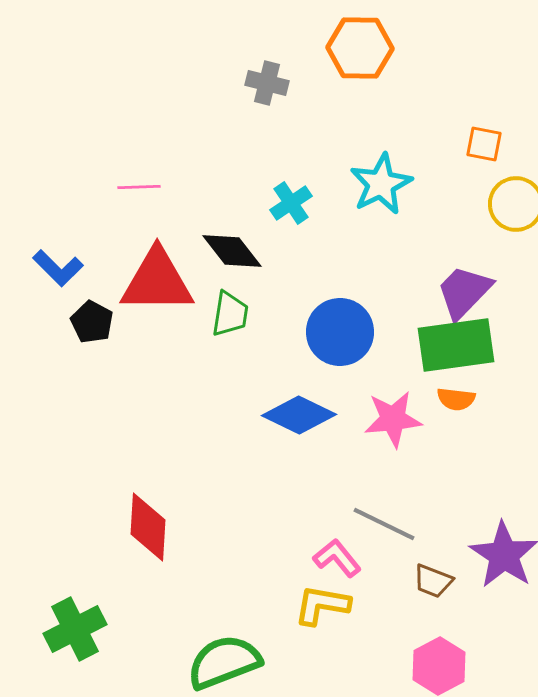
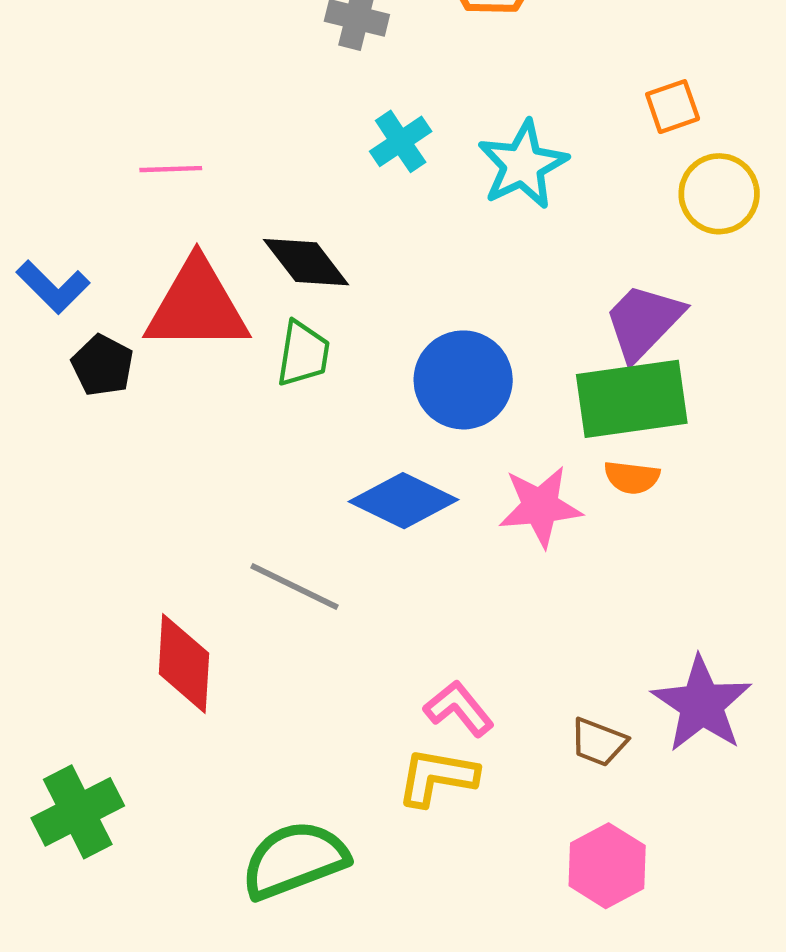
orange square: (484, 144) -> (673, 107), turned -30
cyan cross: (291, 203) -> (401, 141), moved
gray line: (384, 524) -> (294, 586), moved

